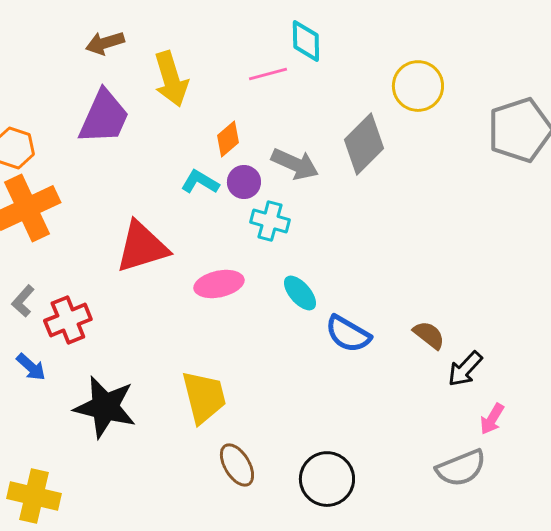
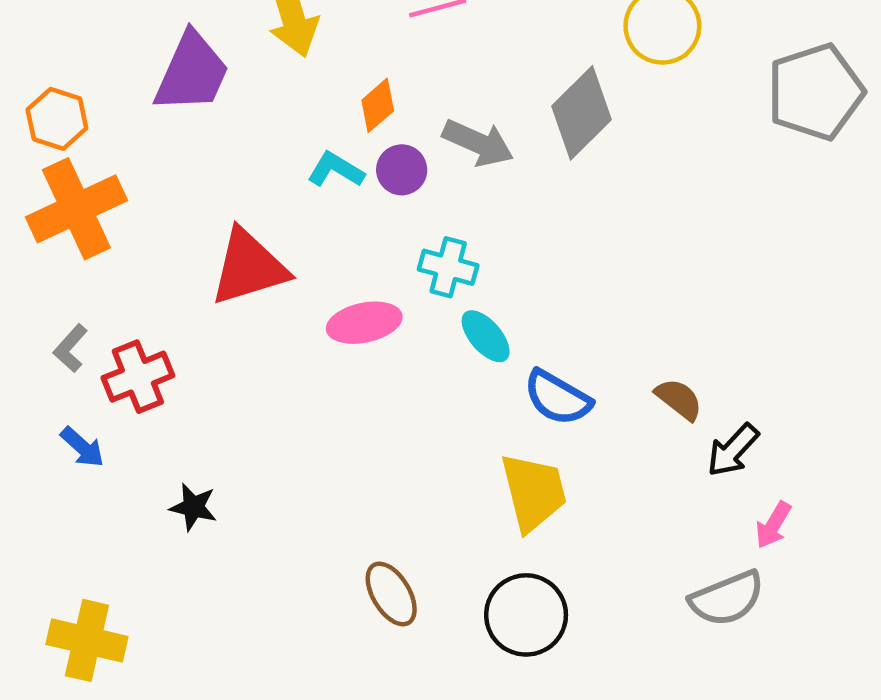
cyan cross: (270, 221) -> (448, 267), moved
yellow trapezoid: (204, 397) -> (534, 492), moved
black star: (105, 407) -> (193, 507), size x0.5

